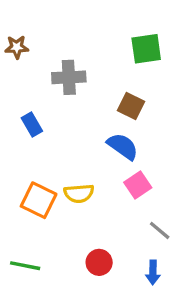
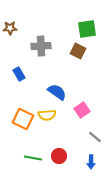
brown square: (131, 106) -> (78, 51), moved
blue semicircle: (123, 146) -> (57, 92), moved
green line: (25, 266) -> (33, 158), moved

